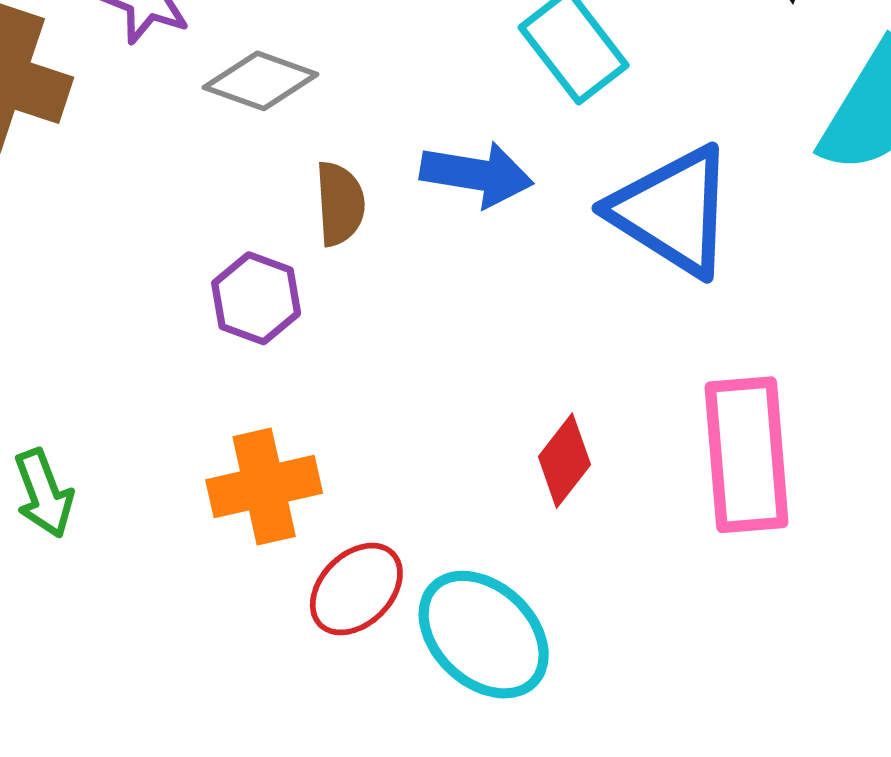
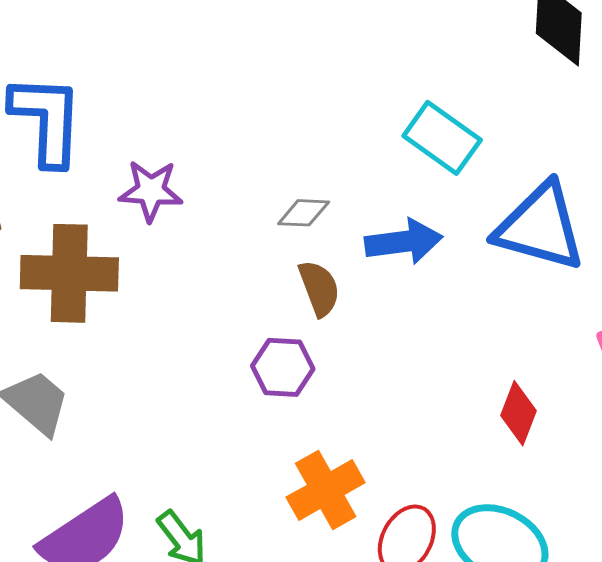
gray diamond: (261, 81) -> (304, 213), moved, size x0.7

